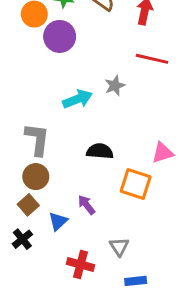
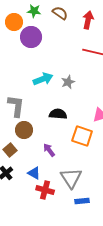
gray star: (115, 86) -> (68, 82), moved
brown circle: (36, 177) -> (24, 130), moved
blue triangle: (58, 221) -> (34, 173), moved, turned -48
gray triangle: (119, 247) -> (71, 178), size x1.6

